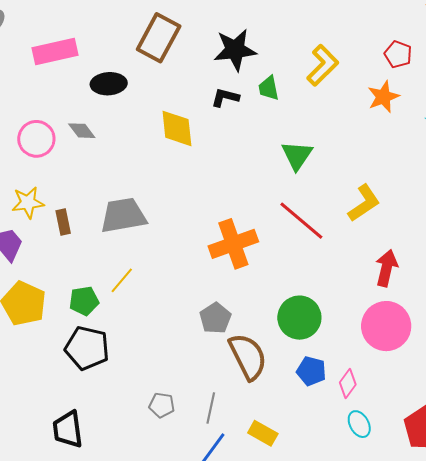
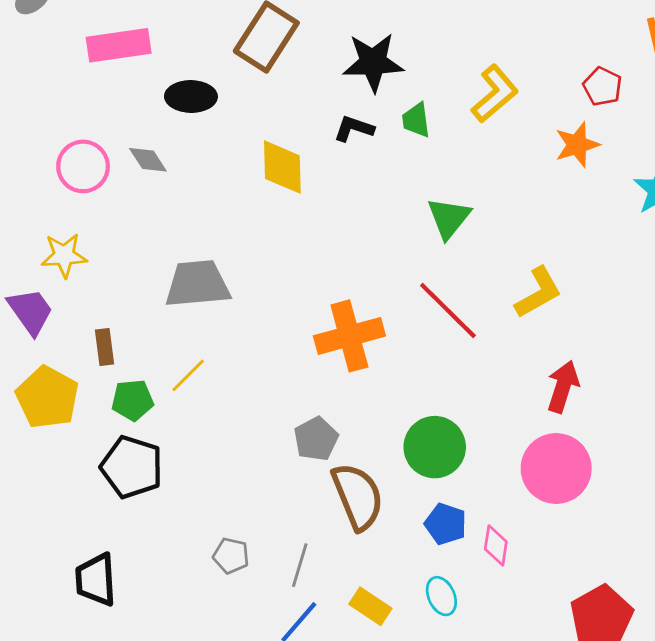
brown rectangle: (63, 222) -> (105, 347), moved
pink diamond: (348, 384) -> (496, 545), turned -32
cyan ellipse: (359, 424) -> (441, 596), moved

